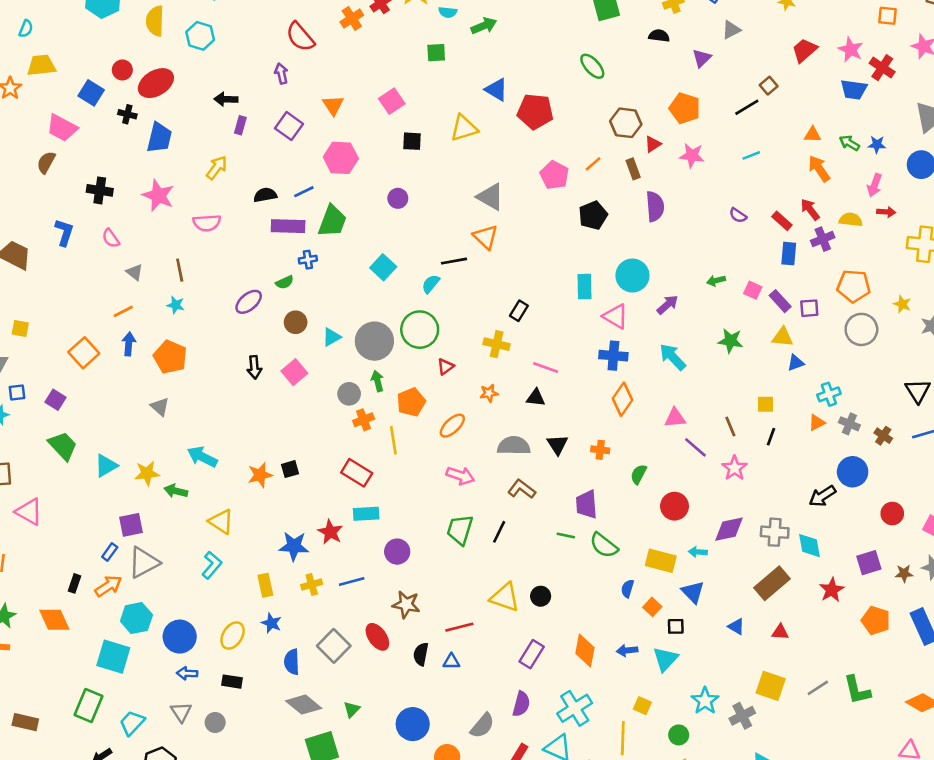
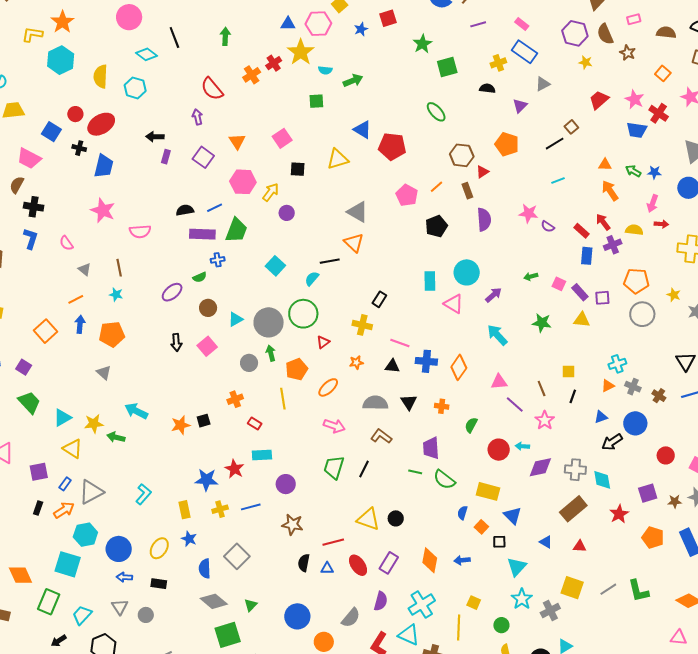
orange square: (888, 16) -> (663, 73), turned 35
pink star: (692, 156) -> (529, 213), moved
yellow arrow: (217, 168) -> (271, 192), moved
black cross: (100, 190) -> (34, 207), moved
blue cross: (613, 356) -> (426, 361), moved
orange pentagon: (170, 357) -> (112, 334), turned -30
blue triangle: (796, 363) -> (601, 417), moved
orange cross: (364, 420) -> (235, 399), moved
red rectangle: (357, 473) -> (255, 424), size x0.6
yellow triangle: (221, 522) -> (73, 449), moved
purple square: (131, 525) -> (39, 472), moved
cyan arrow: (698, 552) -> (522, 446), moved
orange diamond: (54, 620) -> (20, 575), moved
red ellipse: (377, 637) -> (358, 565), moved
cyan triangle: (665, 659) -> (517, 567), moved

